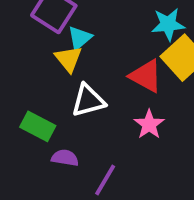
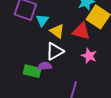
yellow triangle: (68, 59) -> (57, 31), moved
purple semicircle: (65, 158) -> (45, 66), moved

